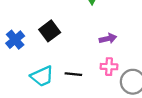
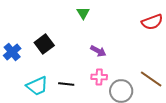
purple arrow: (108, 39) -> (98, 51), turned 42

